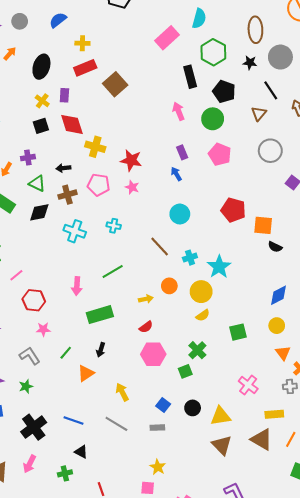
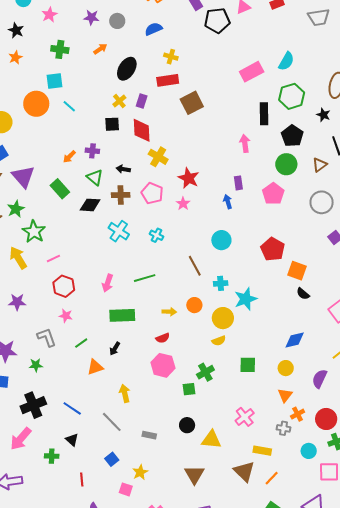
green circle: (213, 119) -> (286, 164), moved
blue square: (163, 405) -> (112, 459), moved
brown triangle: (222, 445) -> (194, 475), moved
pink arrow: (30, 464) -> (21, 439), size x1.4

